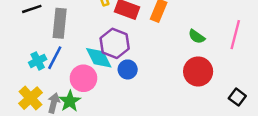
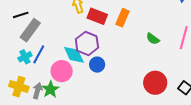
gray rectangle: (60, 23) -> (30, 30), moved, turned 30
red circle: (198, 71) -> (155, 83), moved
yellow cross: (31, 98) -> (19, 87), turned -30

